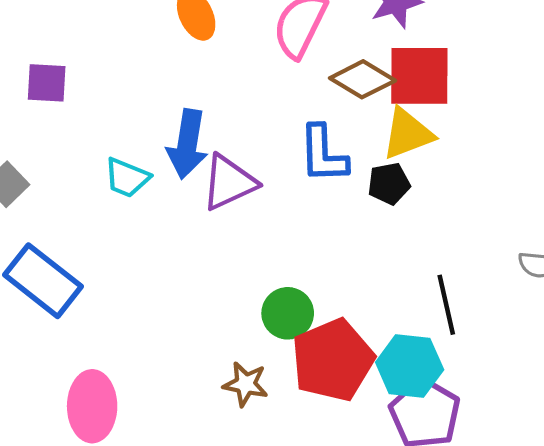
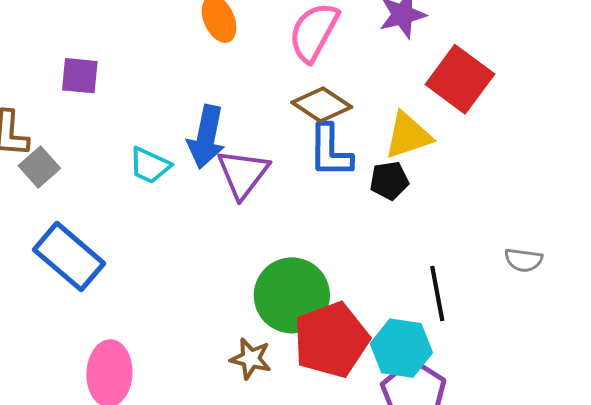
red square: (419, 76) -> (460, 79), moved, turned 34
brown diamond: (363, 79) -> (322, 105), moved
purple triangle: (229, 182) -> (243, 174), turned -30
green circle: (288, 313) -> (292, 295), size x1.6

